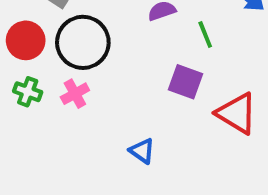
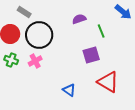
purple square: (185, 82) -> (91, 55), turned -36
red triangle: (237, 113) -> (108, 82), moved

